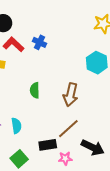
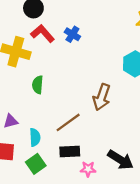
green semicircle: (35, 90) -> (38, 85), moved
cyan semicircle: (16, 126) -> (35, 137), moved
brown line: (68, 129) -> (68, 122), moved

